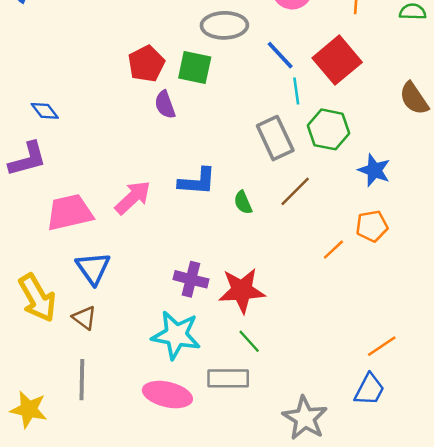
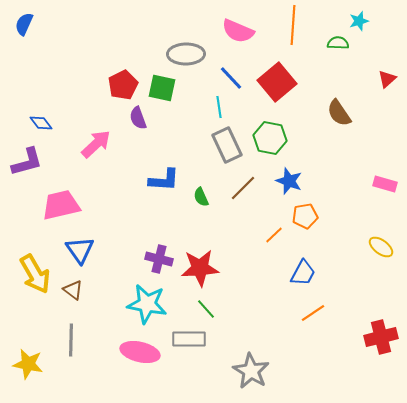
cyan line: (296, 91) -> (219, 107), moved
blue star: (374, 170) -> (289, 181), moved
pink arrow: (133, 198) -> (96, 144), moved
blue trapezoid: (369, 390) -> (303, 273), moved

